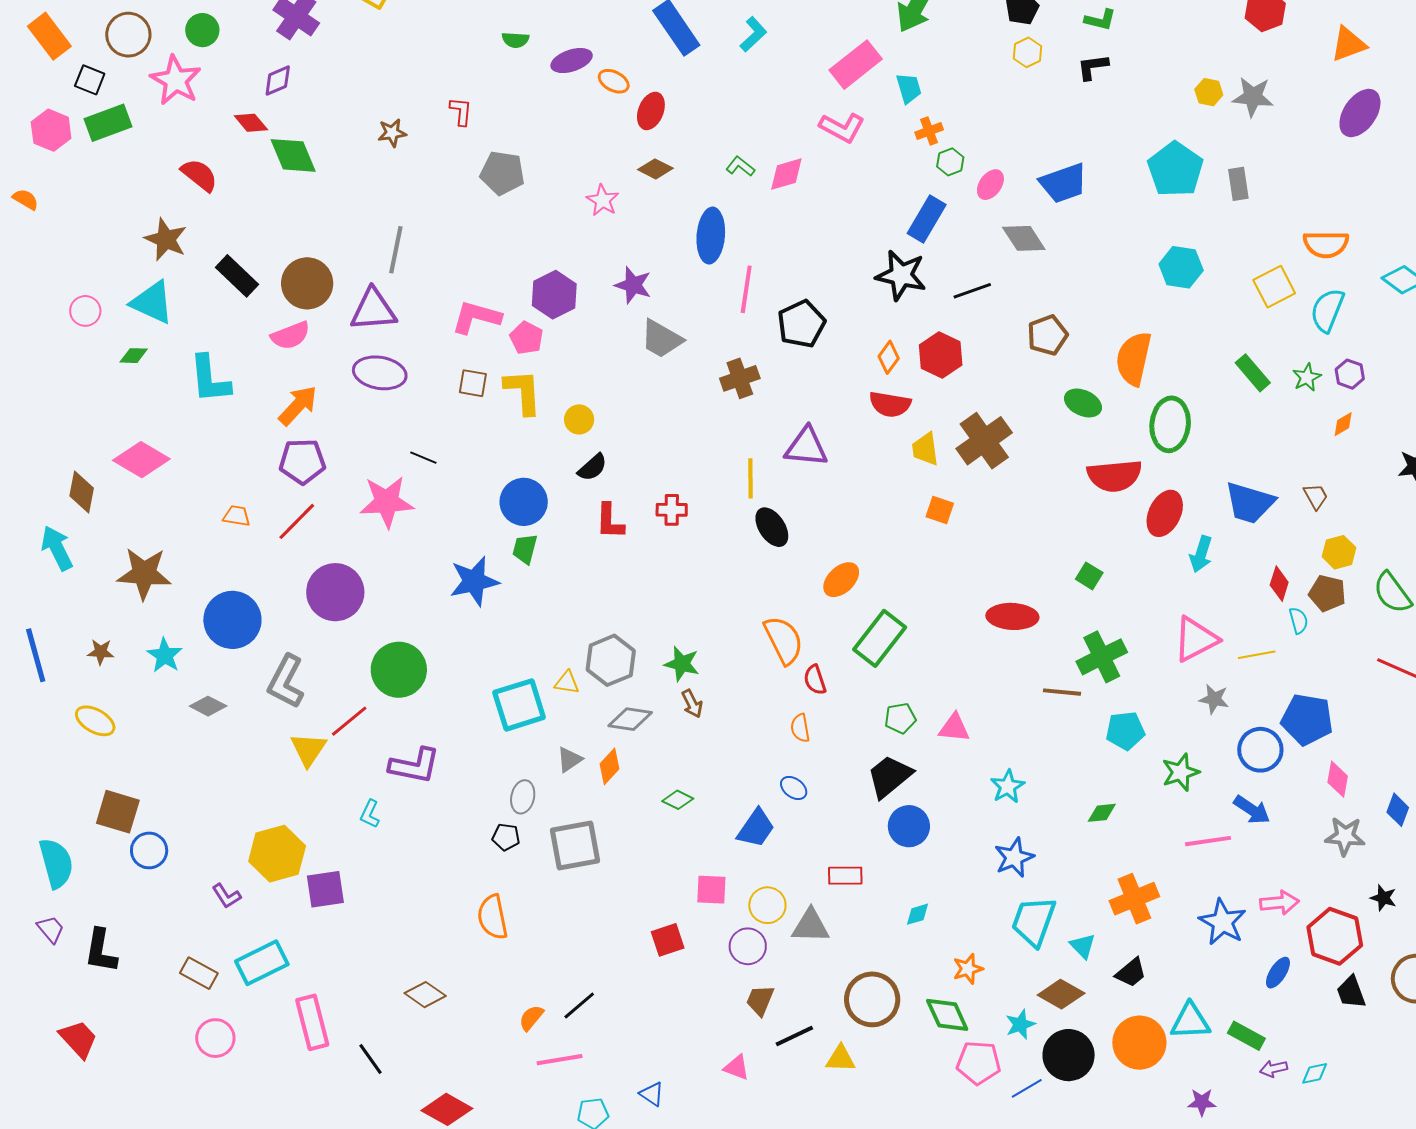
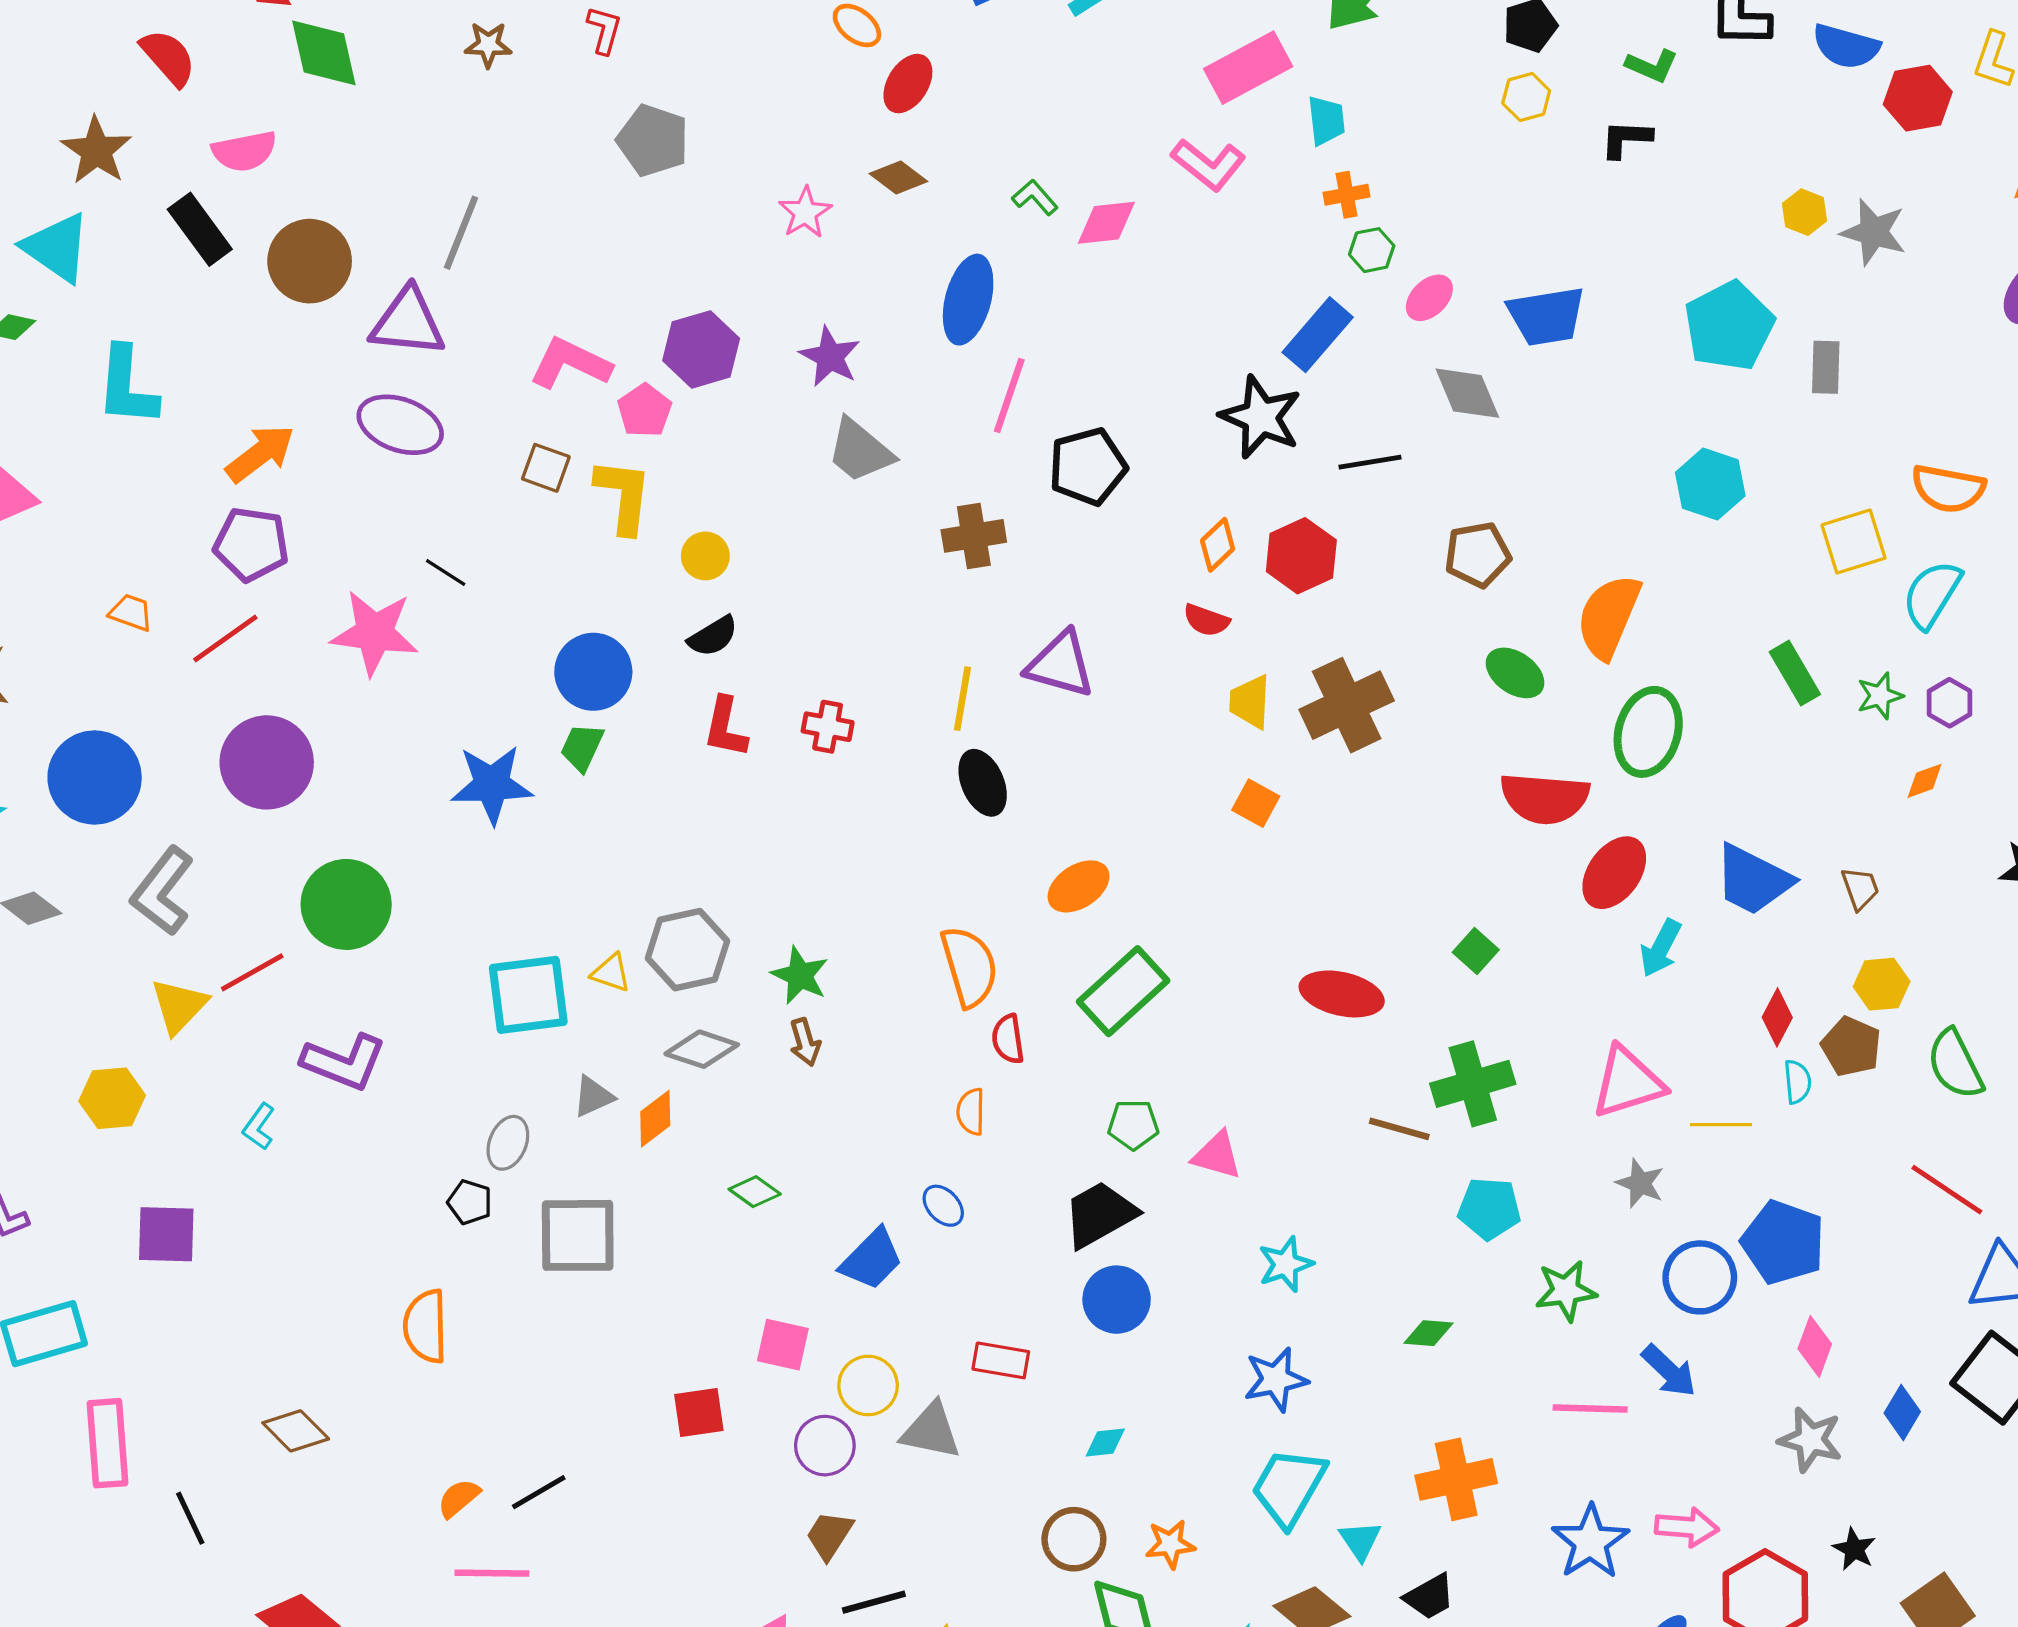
pink semicircle: (290, 335) -> (244, 151), moved
red semicircle: (890, 404) -> (1206, 620), size x0.7
yellow hexagon: (277, 854) -> (112, 1098), moved, size x0.7
brown circle: (872, 999) -> (1074, 1539), moved, size x0.7

